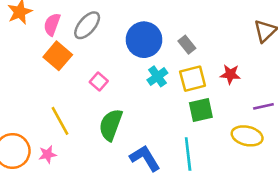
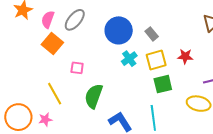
pink square: (99, 82) -> (77, 68), moved, turned -32

